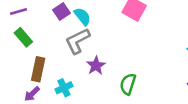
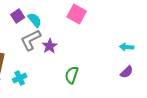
purple star: (96, 66) -> (50, 46), moved

